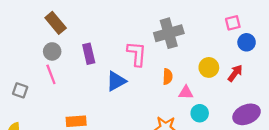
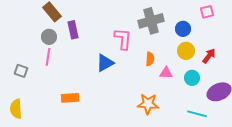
blue circle: (247, 42) -> (183, 29), moved
purple rectangle: (89, 54) -> (73, 30), moved
pink line: (51, 74) -> (48, 57), turned 30
cyan circle: (200, 113) -> (192, 78), moved

